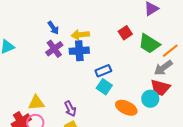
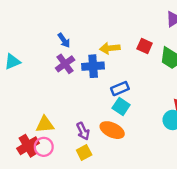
red square: (125, 33) -> (145, 46), turned -32
yellow arrow: (80, 35) -> (110, 48), moved
orange ellipse: (126, 108) -> (112, 130), moved

